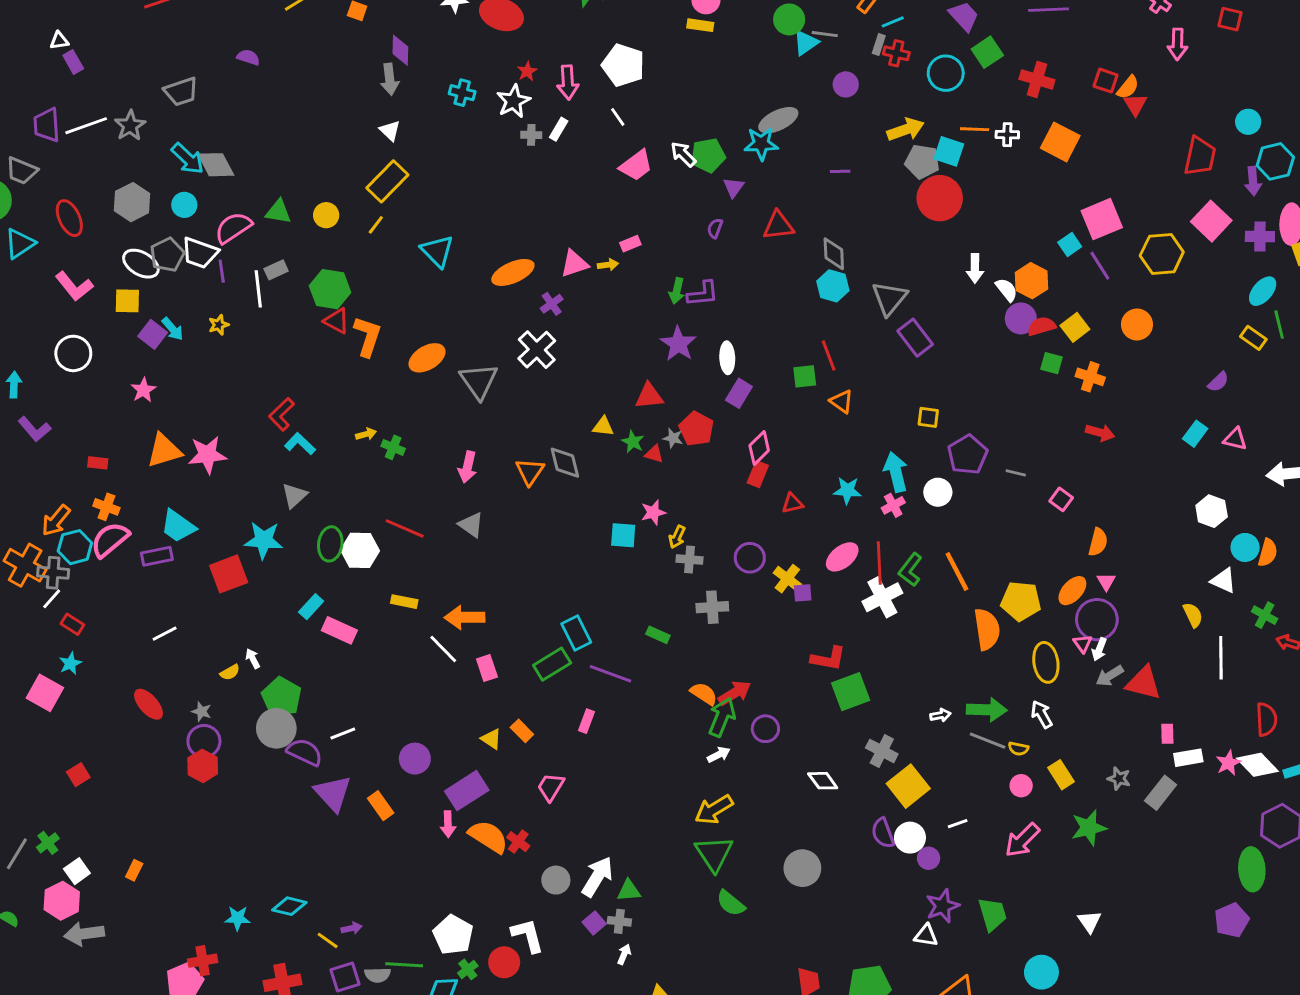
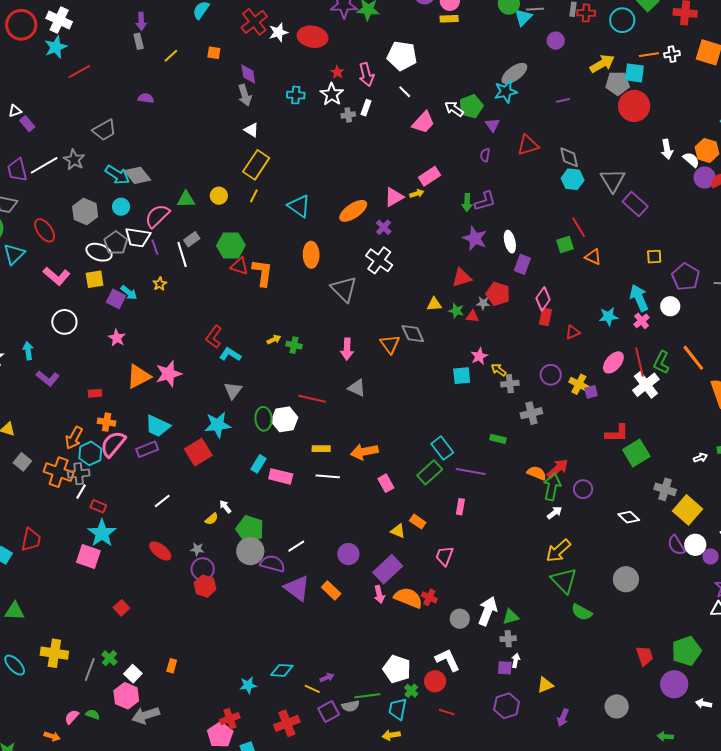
pink rectangle: (630, 244) -> (429, 176), size x1.5
orange ellipse: (427, 358) -> (311, 255), moved, turned -50
yellow arrow: (677, 537) -> (499, 370), turned 112
white line: (443, 649) -> (328, 476), moved, turned -30
cyan star: (70, 663) -> (102, 533), size x1.8
purple square: (594, 923) -> (505, 668), moved, turned -35

